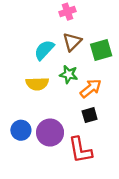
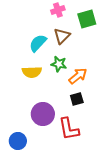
green square: (101, 50) -> (87, 19), moved
blue circle: (21, 130) -> (18, 141), moved

